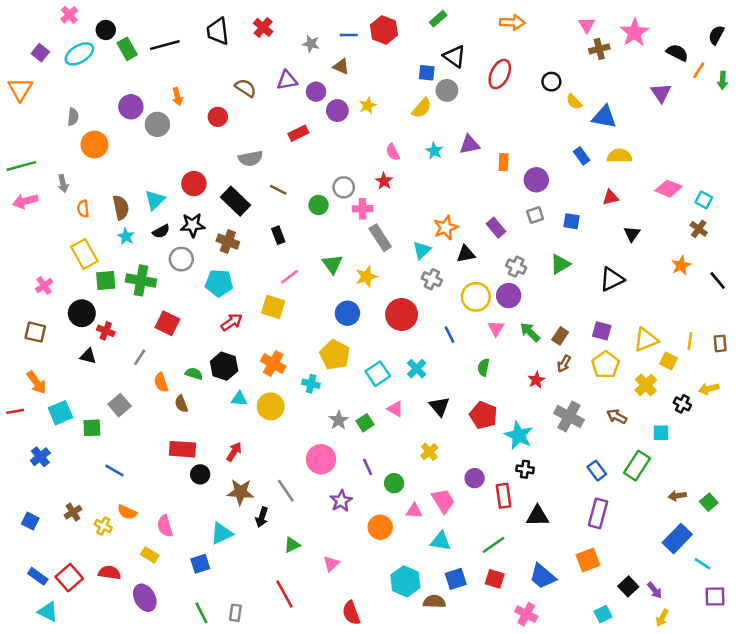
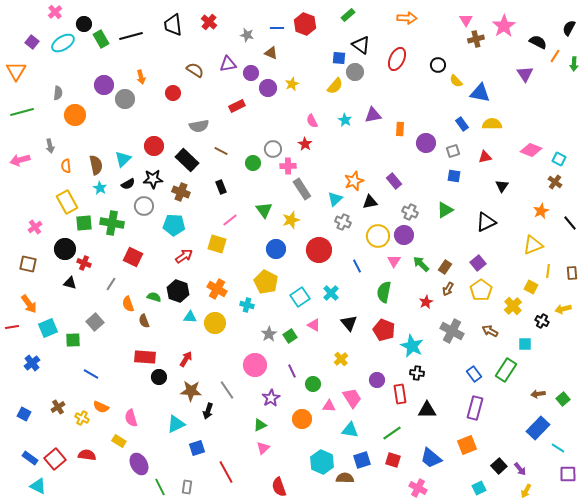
green line: (21, 166) -> (22, 112), moved
gray square: (535, 215) -> (453, 151), moved
purple square: (602, 331) -> (478, 263), turned 35
yellow triangle: (646, 340) -> (533, 245), moved
green semicircle: (483, 367) -> (384, 292), size x1.5
green triangle: (292, 545) -> (260, 425), moved
blue square: (200, 564) -> (197, 448), moved
purple ellipse: (145, 598) -> (139, 464), moved

